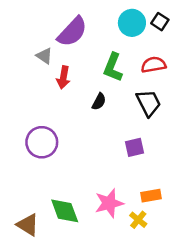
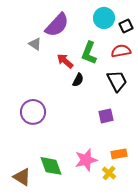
black square: (160, 22) -> (126, 26), moved, turned 32
red arrow: (63, 77) -> (65, 61), moved, turned 120

